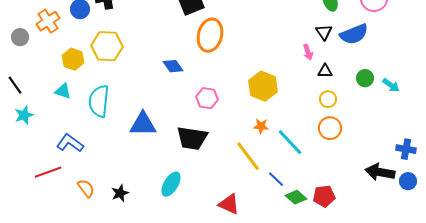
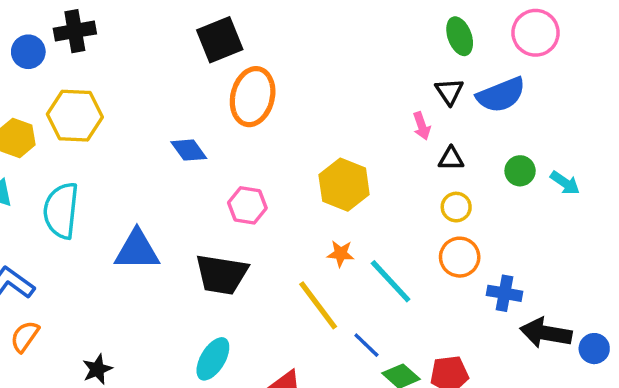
blue cross: (406, 149) -> (504, 293), moved
cyan ellipse: (171, 184) -> (213, 359), moved
orange semicircle: (86, 188) -> (25, 336), moved, turned -108

